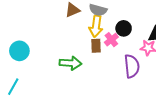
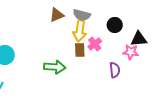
black circle: (124, 28) -> (115, 25), moved
purple semicircle: (132, 66) -> (115, 70), size x0.7

